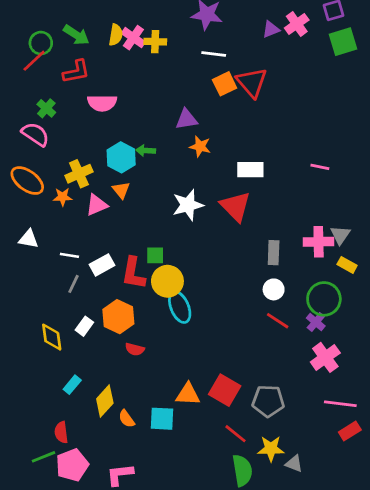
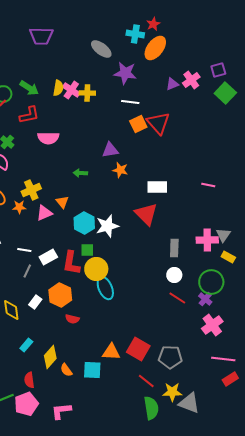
green square: (343, 42) -> (225, 93), turned -30
cyan hexagon: (121, 157) -> (84, 223), moved
white star: (188, 205) -> (107, 226), moved
red semicircle: (61, 432) -> (29, 380), moved
gray triangle: (294, 464) -> (189, 403), size x1.6

